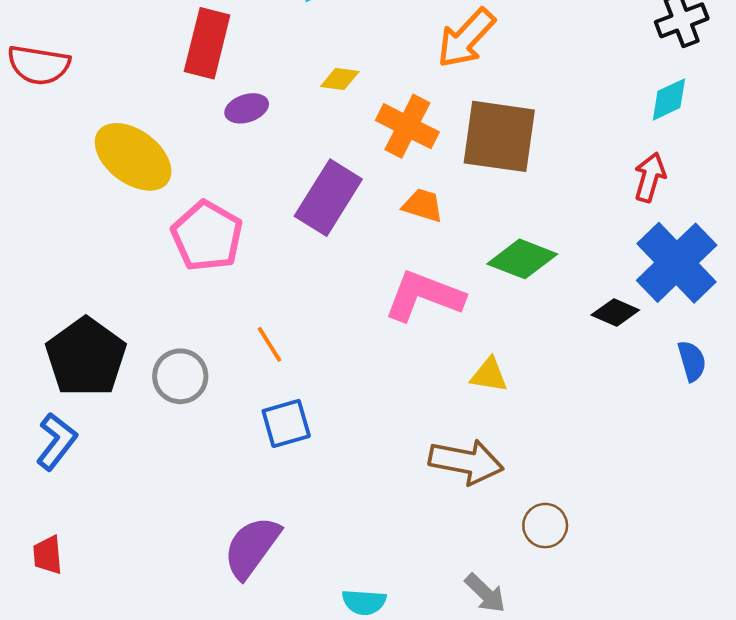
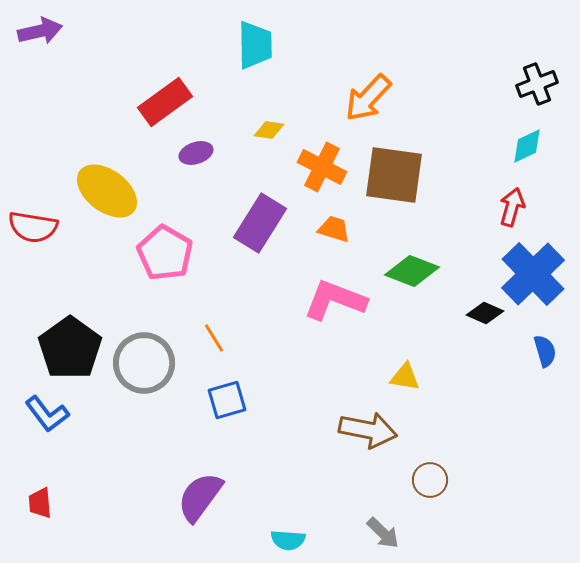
red rectangle: (207, 43) -> (165, 102), turned 40
red semicircle: (39, 65) -> (33, 227), moved
yellow triangle: (489, 375) -> (405, 377), moved
gray circle: (180, 376) -> (144, 363), size x1.4
blue L-shape: (57, 441) -> (47, 414), turned 105

